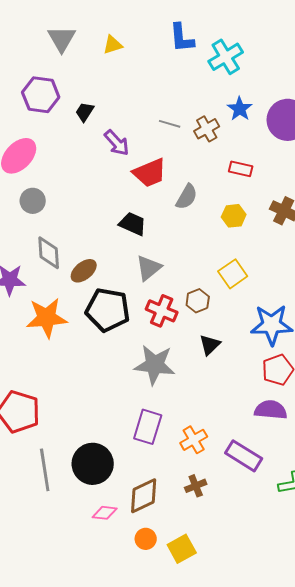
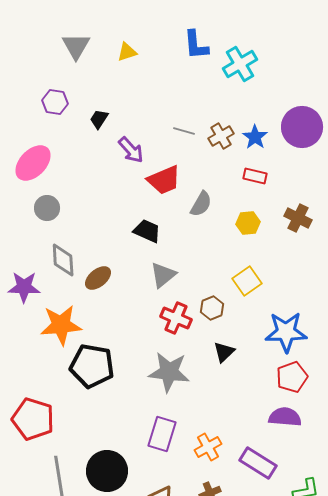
purple hexagon: (41, 95) -> (55, 102), size x0.7
blue star: (240, 109) -> (255, 137), moved
black pentagon: (108, 310) -> (92, 366), moved

